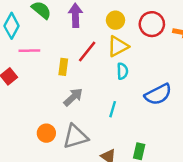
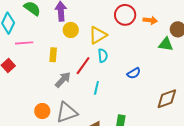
yellow circle: (115, 20) -> (71, 30), moved
red line: (87, 51) -> (83, 66), moved
blue semicircle: (158, 94) -> (134, 73), size x0.6

